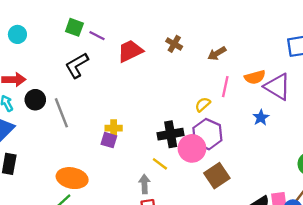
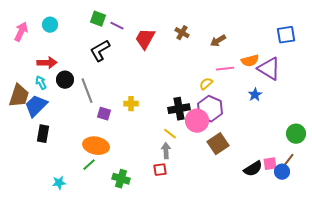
red trapezoid: (130, 51) -> (145, 39), turned -35
pink line: (225, 87) -> (225, 69), turned 72
purple square: (109, 140) -> (104, 114), moved
gray arrow: (144, 184) -> (166, 151), moved

